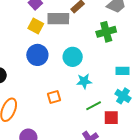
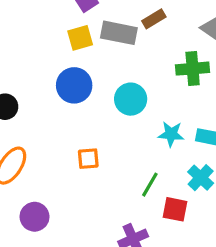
yellow square: (36, 26) -> (80, 38), turned 35
cyan star: (84, 81) -> (171, 134), moved
green line: (94, 106) -> (150, 185), turned -42

